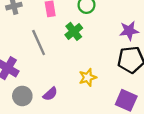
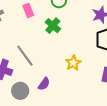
gray line: (39, 42) -> (25, 56), moved

